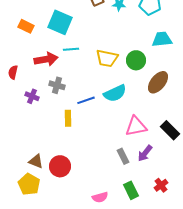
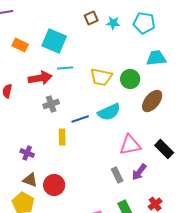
gray cross: (57, 85) -> (51, 104), turned -35
purple cross: (32, 96) -> (27, 153), moved

